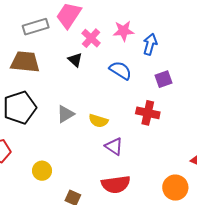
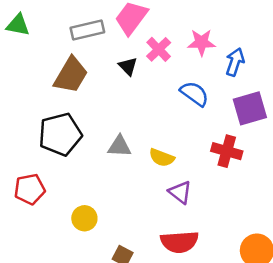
black triangle: (75, 60) -> (128, 66), moved
brown trapezoid: (25, 62) -> (71, 75), turned 112
purple square: (164, 79) -> (250, 108), size x1.5
gray triangle: (65, 114) -> (119, 146), turned 30

